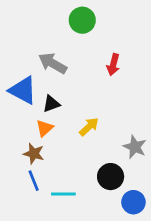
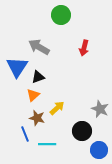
blue triangle: (23, 90) -> (17, 67), turned 35
yellow arrow: (89, 127) -> (57, 108), moved
brown star: (34, 154) -> (37, 118), moved

